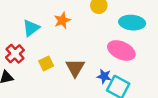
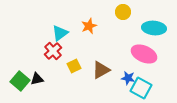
red cross: (15, 54) -> (53, 51), moved
brown triangle: (75, 68) -> (101, 70), turned 30

